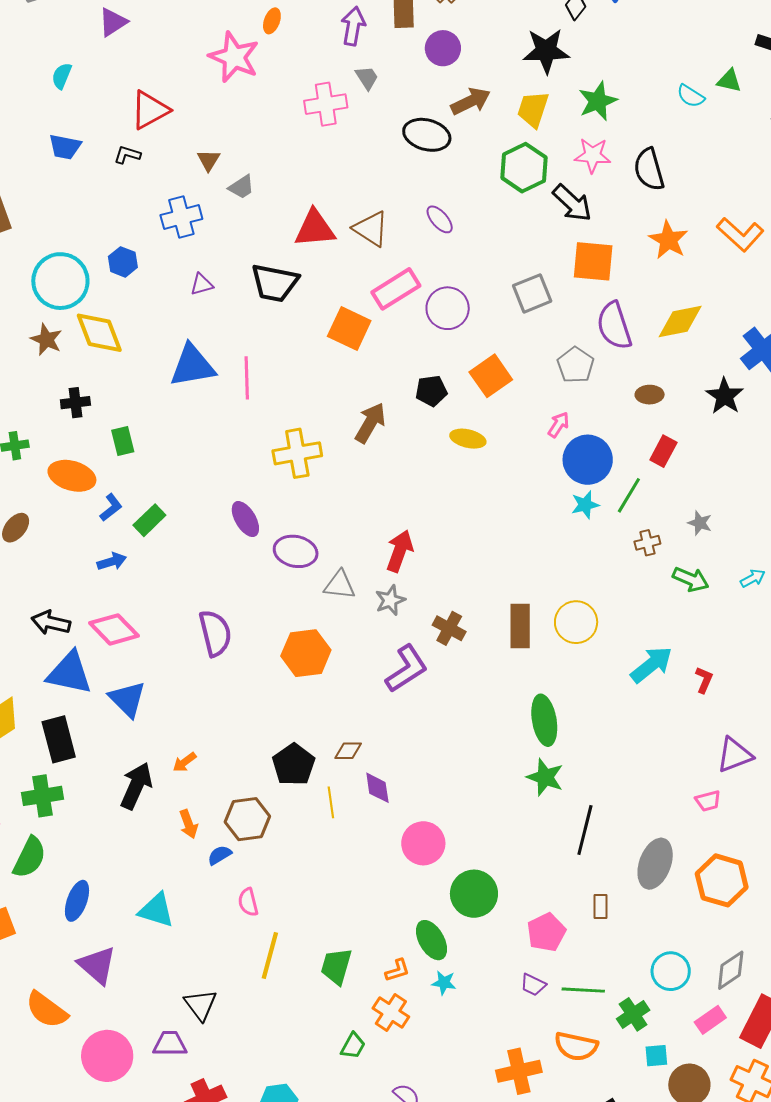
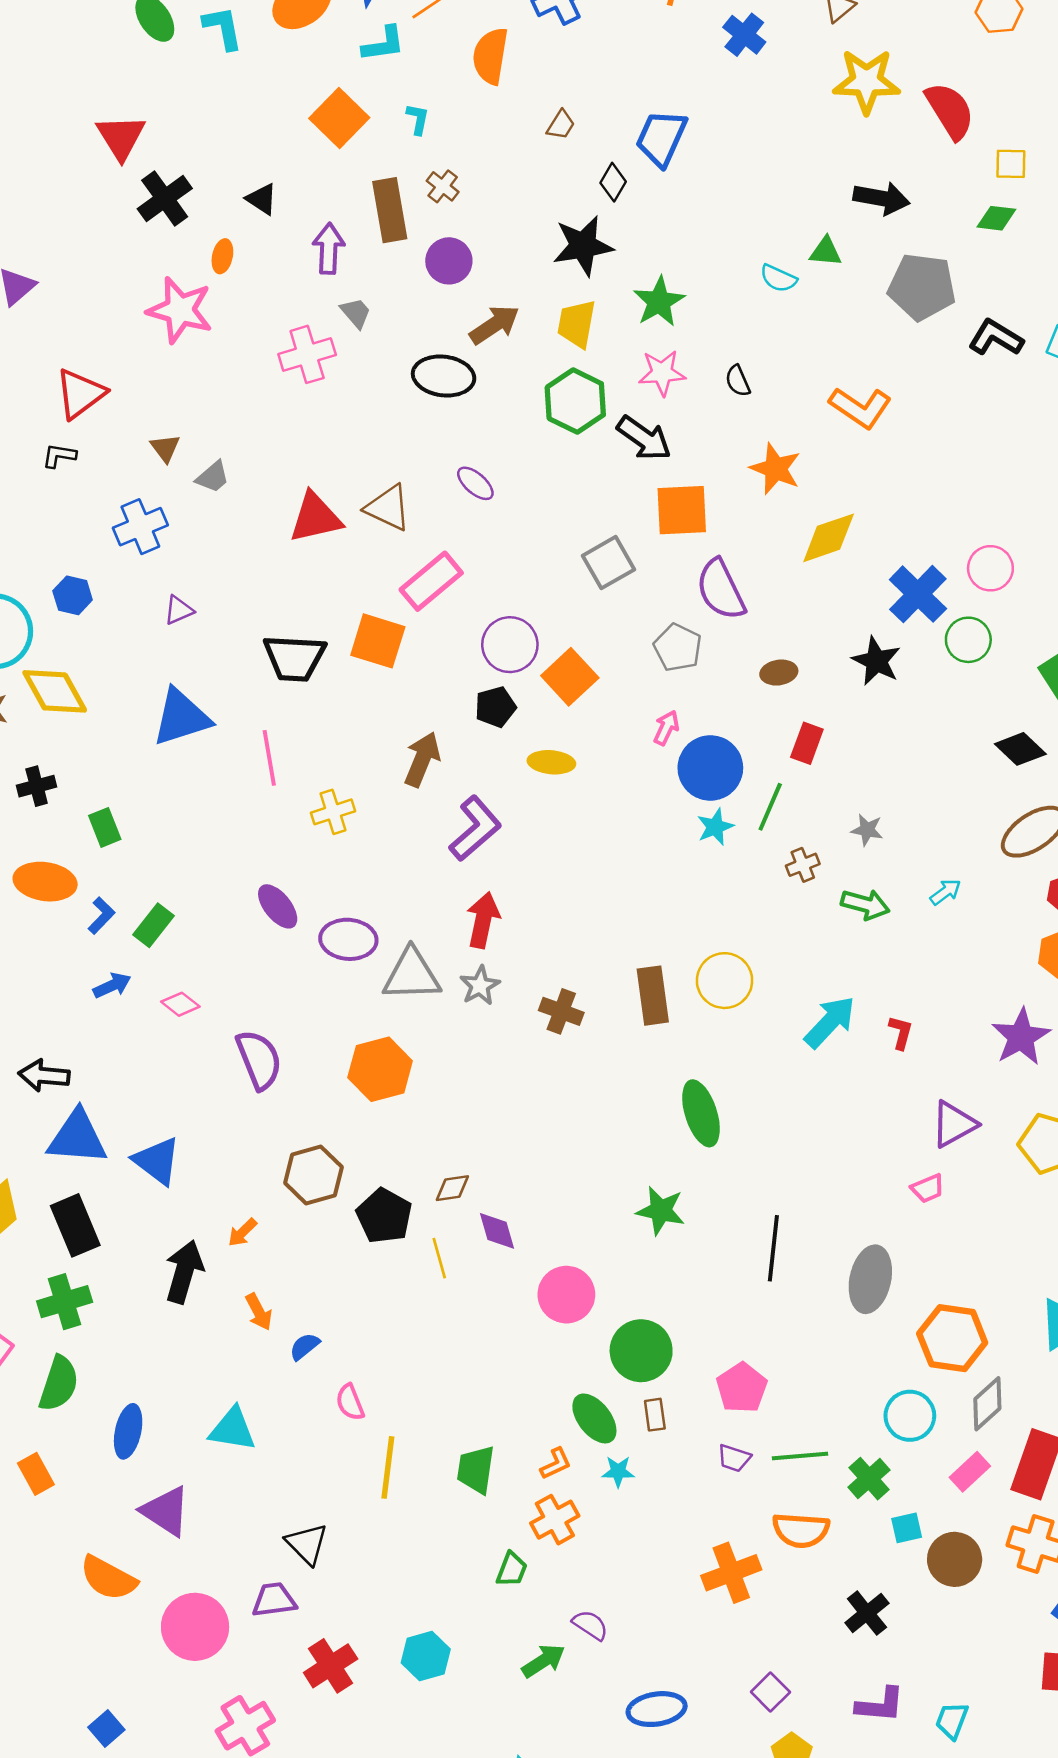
black semicircle: (649, 169) -> (738, 381), size x0.6
orange L-shape: (740, 234) -> (860, 408), moved
black trapezoid: (275, 283) -> (294, 658), moved
purple circle: (448, 308) -> (510, 645), moved
yellow diamond: (680, 322) -> (829, 538), moved
pink line: (247, 378) -> (269, 758), moved
yellow cross: (297, 453) -> (333, 812), size x0.7
gray triangle: (340, 585) -> (412, 975), size x1.4
pink diamond: (114, 629) -> (180, 1004), moved, size x0.6
purple L-shape: (406, 669) -> (475, 828), moved
green star: (545, 777) -> (661, 1211), moved
brown hexagon: (247, 819) -> (313, 1175), moved
orange hexagon: (722, 880) -> (952, 1338), moved
brown rectangle: (600, 906) -> (655, 1415), moved
orange cross: (391, 1012) -> (555, 1520), turned 36

